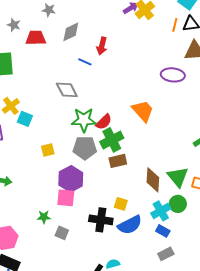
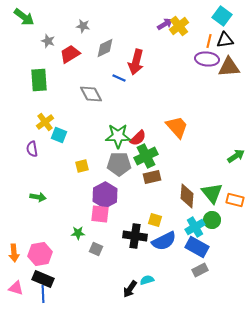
red trapezoid: (36, 38) -> (70, 54), turned -30
red arrow: (102, 46) -> (136, 62), size x1.4
purple ellipse: (173, 75) -> (207, 59), moved
gray diamond: (67, 90) -> (91, 94), moved
blue rectangle: (163, 231) -> (197, 247), size x1.6

